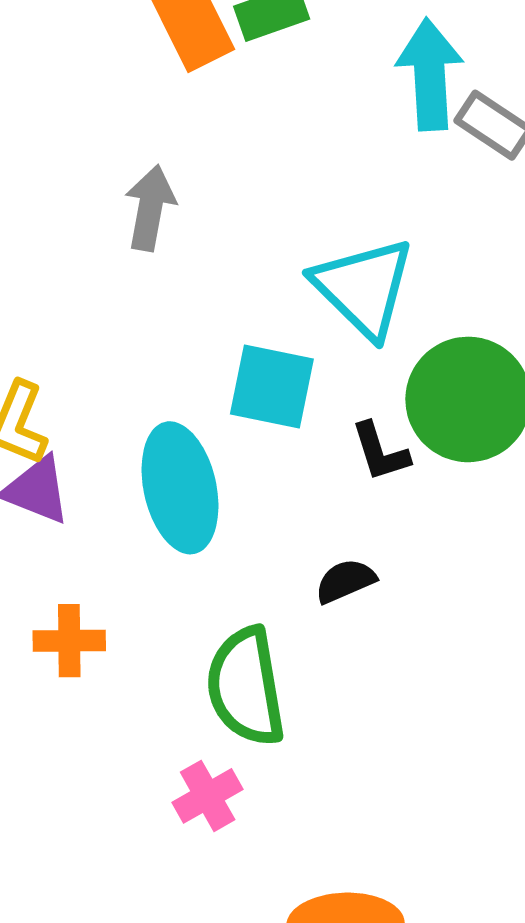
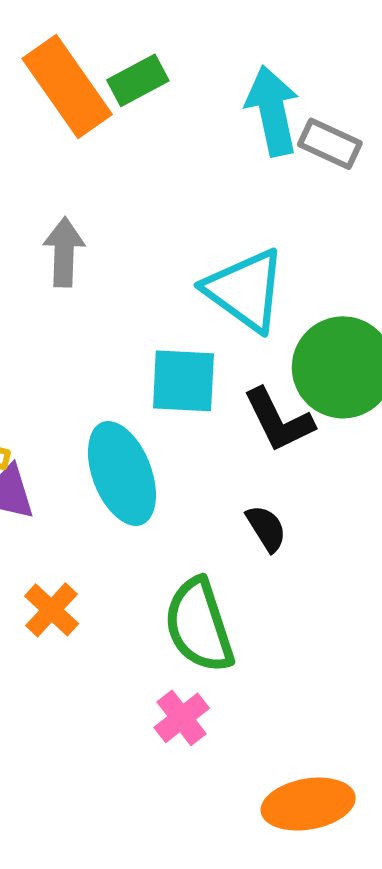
black L-shape: (380, 452) -> (279, 420), size x1.4
black semicircle: (345, 581) -> (266, 528), turned 90
orange cross: (69, 641) -> (52, 610), turned -38

